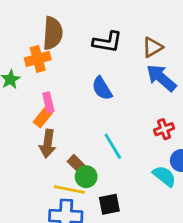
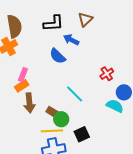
blue arrow: (161, 78) -> (71, 40), moved, size x0.7
pink rectangle: (48, 102) -> (23, 75), turned 48
orange rectangle: (43, 118) -> (22, 86), turned 32

